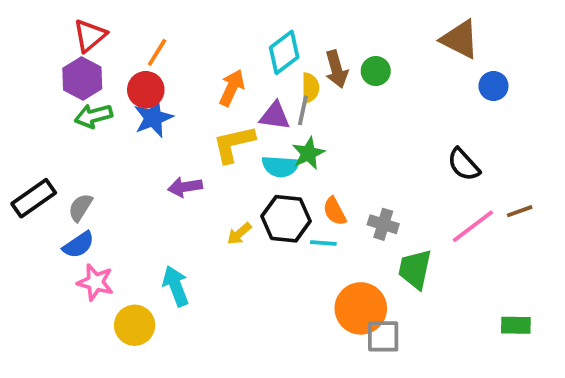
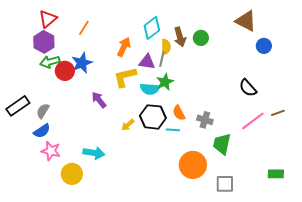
red circle: (146, 90) -> (65, 71), moved
purple arrow: (185, 187) -> (99, 100), turned 60
cyan arrow: (176, 286) -> (94, 153), turned 120
gray square: (383, 336) -> (225, 184), moved

